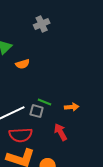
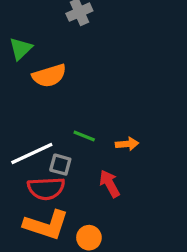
orange semicircle: (23, 64) -> (49, 76), size x1.5
gray square: (37, 111) -> (60, 165), moved

